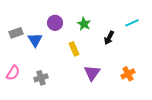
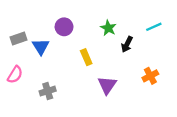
green star: (84, 24) -> (108, 28), moved
pink semicircle: (13, 73) -> (15, 75), moved
orange cross: (128, 74) -> (150, 76), moved

